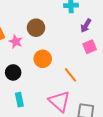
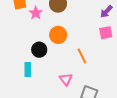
black circle: (13, 72) -> (39, 50), moved
pink triangle: (59, 101) -> (66, 79), size x0.6

